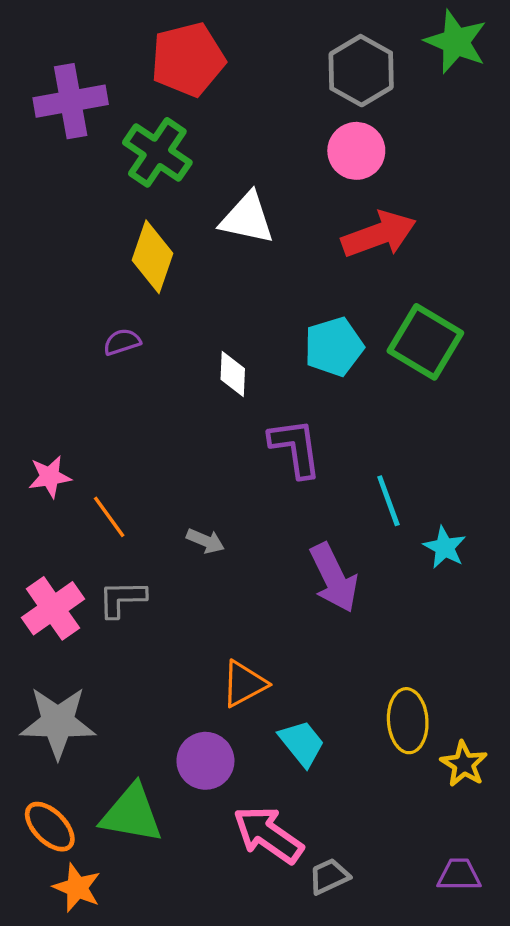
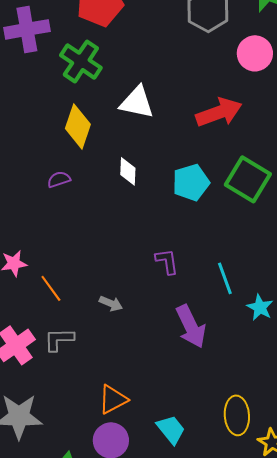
pink circle: (356, 151) -> (255, 53), moved
white diamond: (233, 374) -> (128, 171), moved
purple L-shape: (295, 448) -> (167, 261), moved, size x0.7
orange triangle: (244, 684) -> (113, 399), moved

